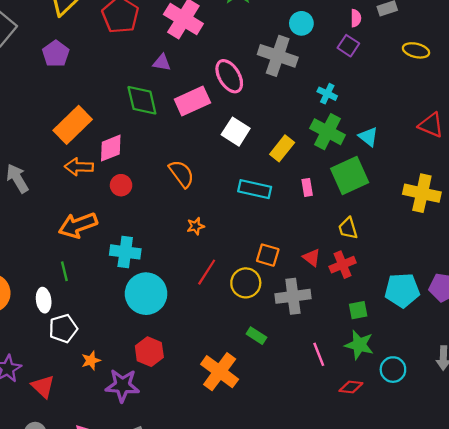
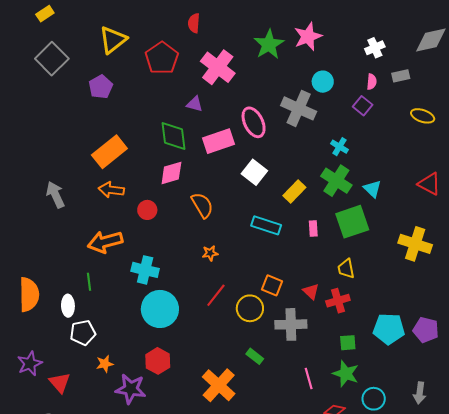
pink diamond: (111, 148) -> (171, 173), moved

